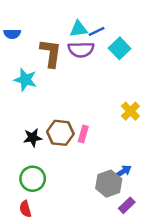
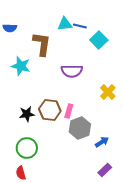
blue line: (97, 31) -> (80, 26), turned 40
purple semicircle: (81, 50) -> (72, 71), moved
gray hexagon: (109, 184) -> (80, 128), moved

